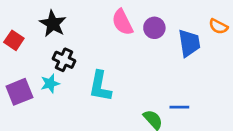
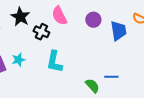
pink semicircle: (122, 22) -> (59, 16), moved
black cross: (64, 60) -> (41, 32), moved

